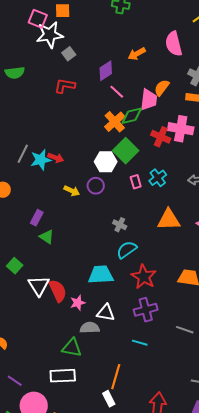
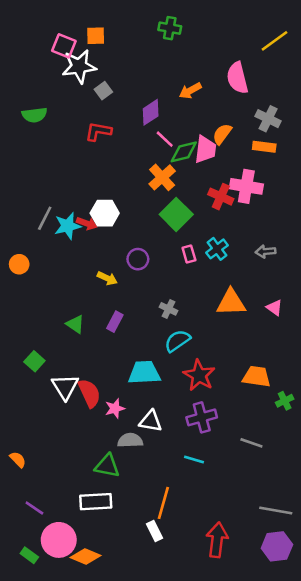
green diamond: (132, 116) -> (184, 152), moved
white hexagon: (106, 162) -> (105, 213), moved
yellow arrow: (72, 191) -> (107, 278), moved
purple rectangle: (37, 218) -> (115, 322), moved

